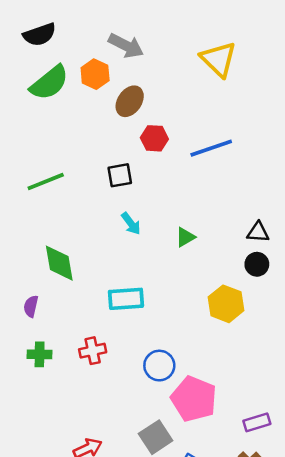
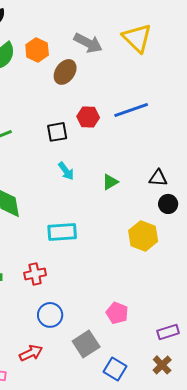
gray arrow: (126, 46) -> (88, 43), moved
red hexagon: (154, 138) -> (88, 117), moved
black triangle: (258, 232) -> (158, 178), moved
blue circle: (159, 366) -> (50, 315), moved
pink pentagon: (194, 399) -> (117, 313), size x0.6

